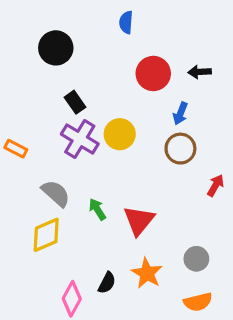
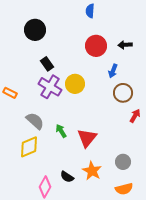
blue semicircle: (126, 22) -> (90, 11), moved
brown circle: (180, 149) -> (123, 93), moved
black semicircle: (107, 283) -> (67, 177), turned 96

